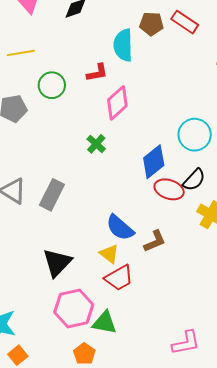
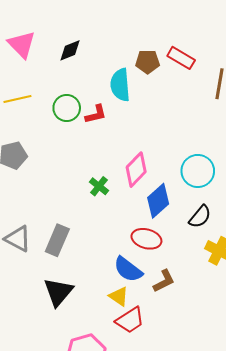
green circle: (52, 85) -> (67, 108), moved
pink diamond: (117, 103) -> (136, 170), moved
red ellipse: (169, 189) -> (146, 239), moved
black triangle: (57, 263) -> (58, 292), moved

